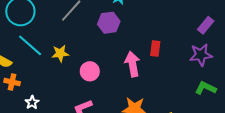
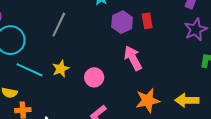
purple hexagon: (109, 23) -> (122, 22), moved
red rectangle: (155, 48) -> (147, 21), moved

